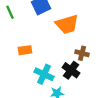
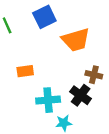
cyan cross: (44, 74) -> (48, 100), turned -30

